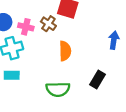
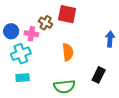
brown cross: (48, 24) -> (46, 23), moved

